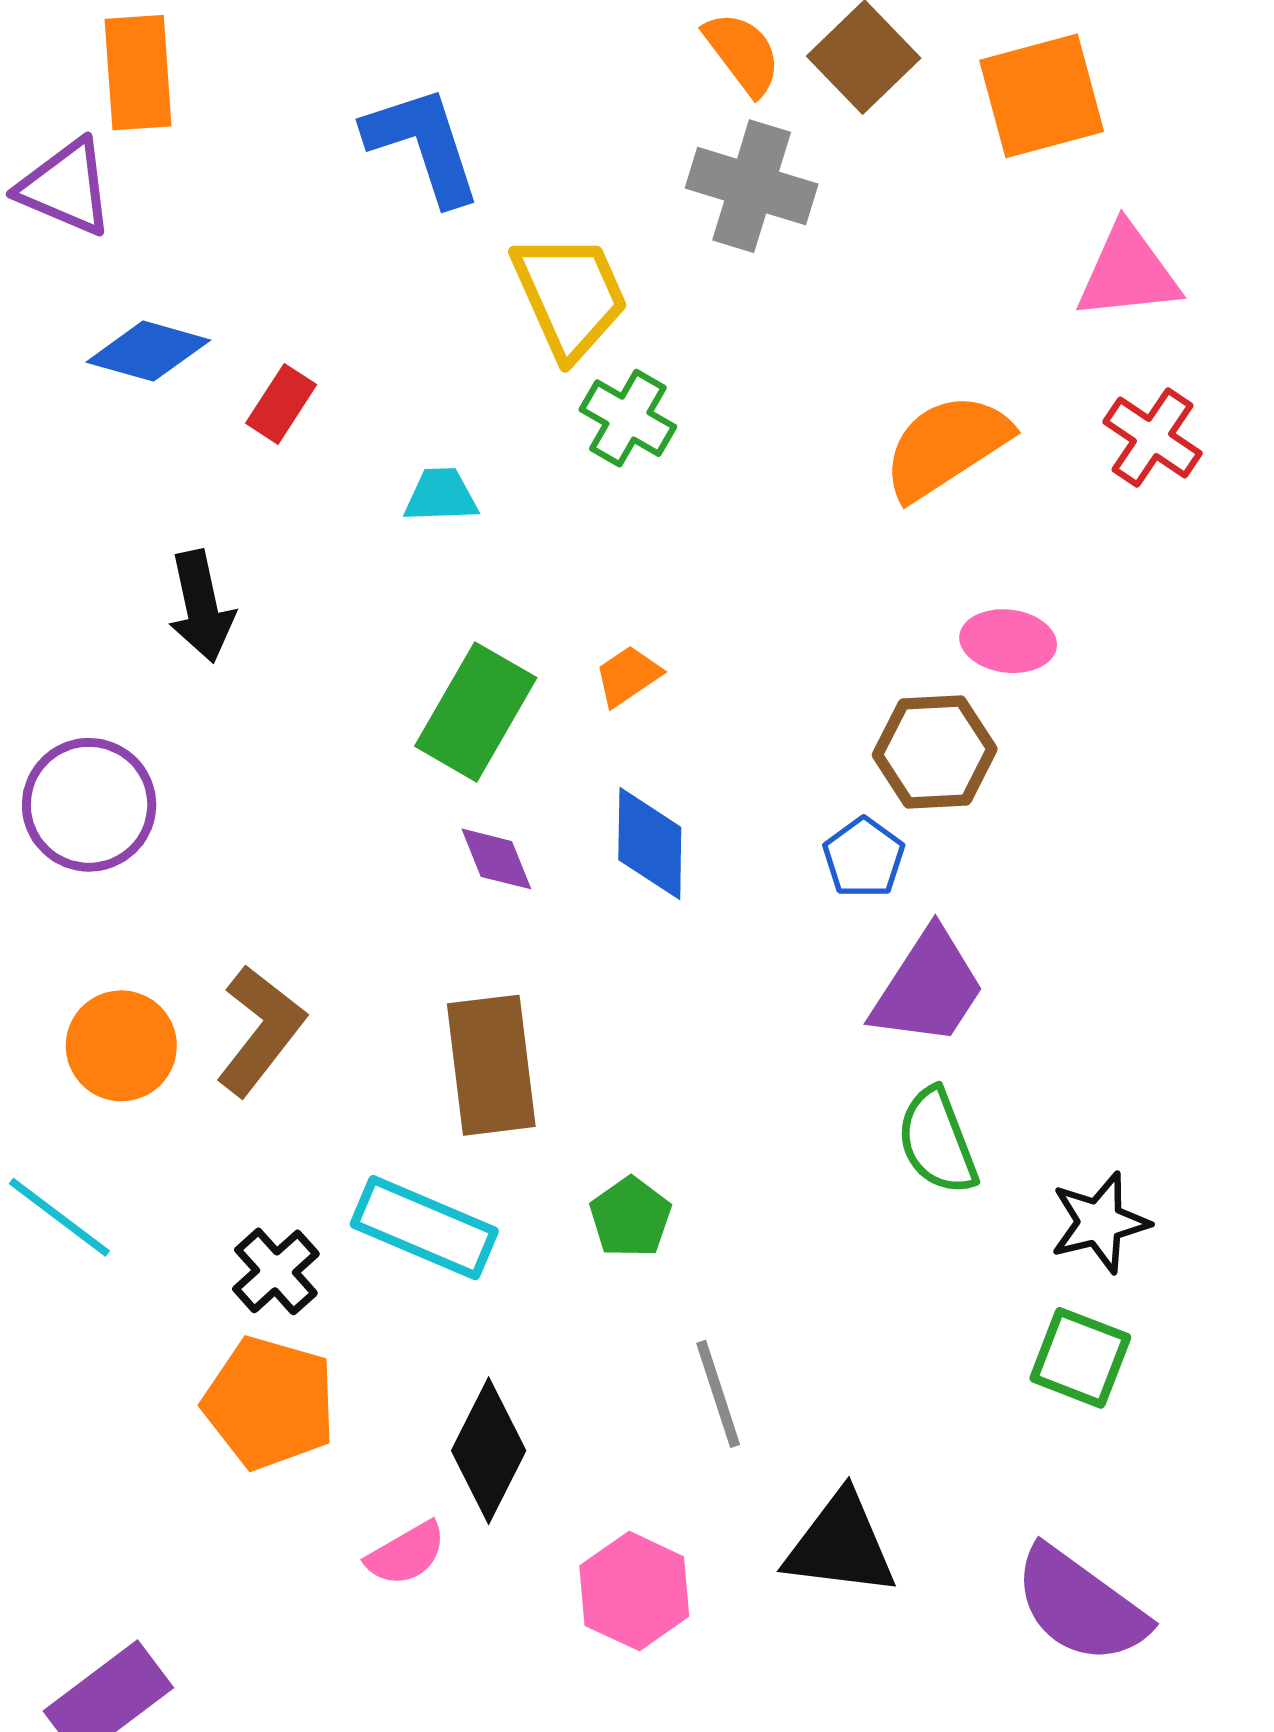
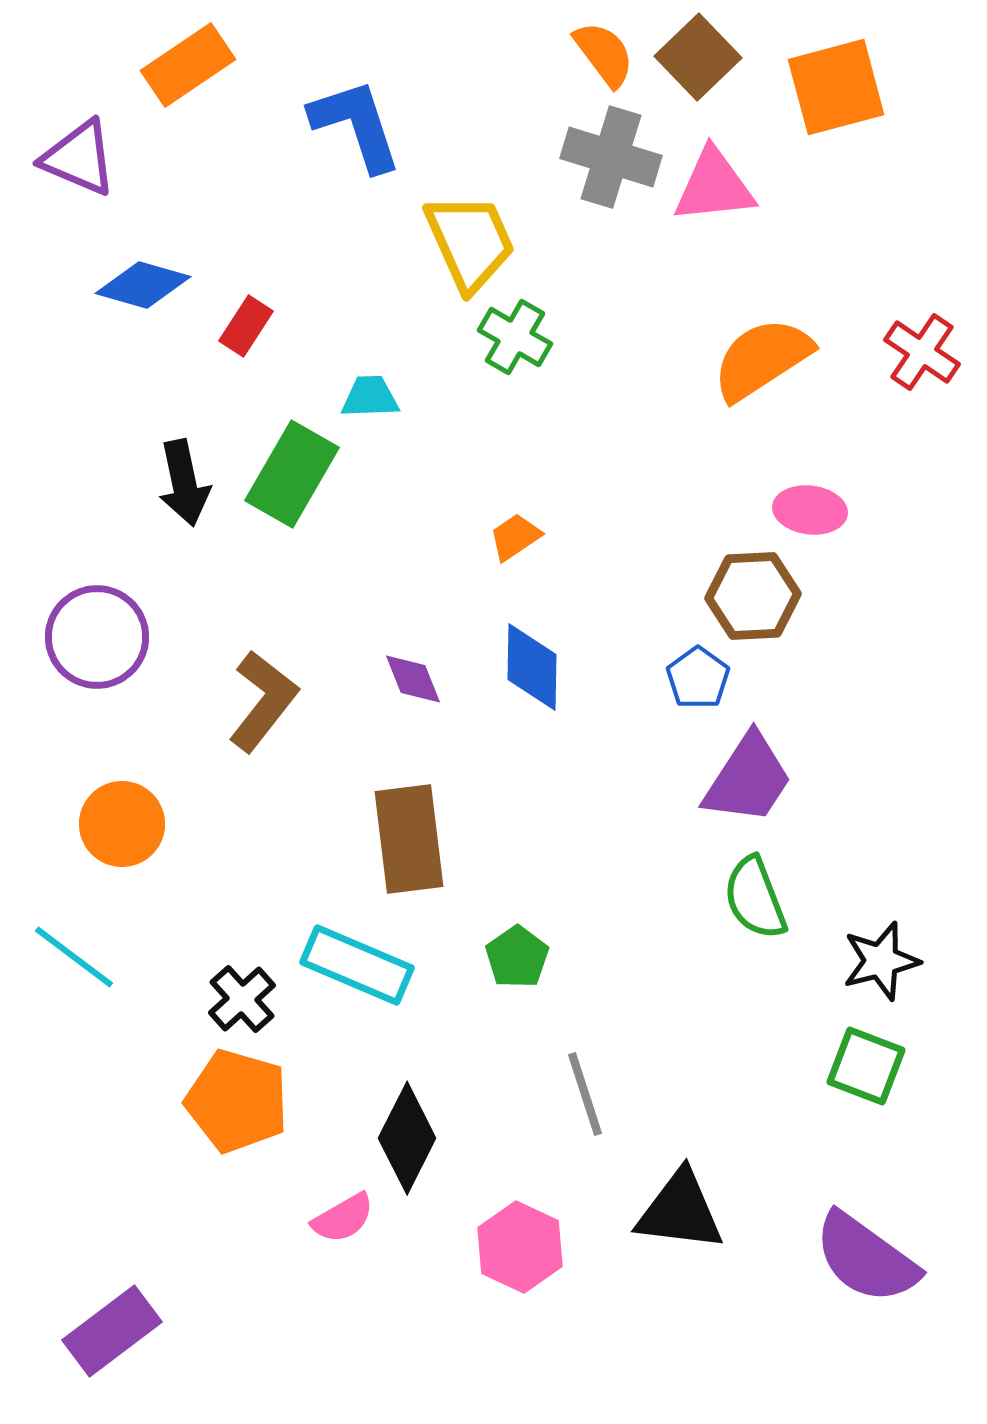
orange rectangle: (138, 73) -> (188, 65), moved, turned 60
pink triangle: (1128, 272) -> (714, 186), moved
green rectangle: (476, 712) -> (292, 474), moved
brown L-shape: (260, 1030) -> (263, 701), moved

